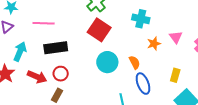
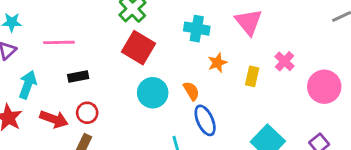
pink triangle: (176, 37) -> (249, 22), moved, size x1.5
black rectangle: (56, 48) -> (78, 77), size x0.6
yellow rectangle: (175, 75) -> (252, 76), moved

